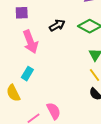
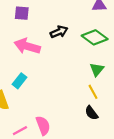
pink arrow: (30, 42) -> (27, 46), turned 120

